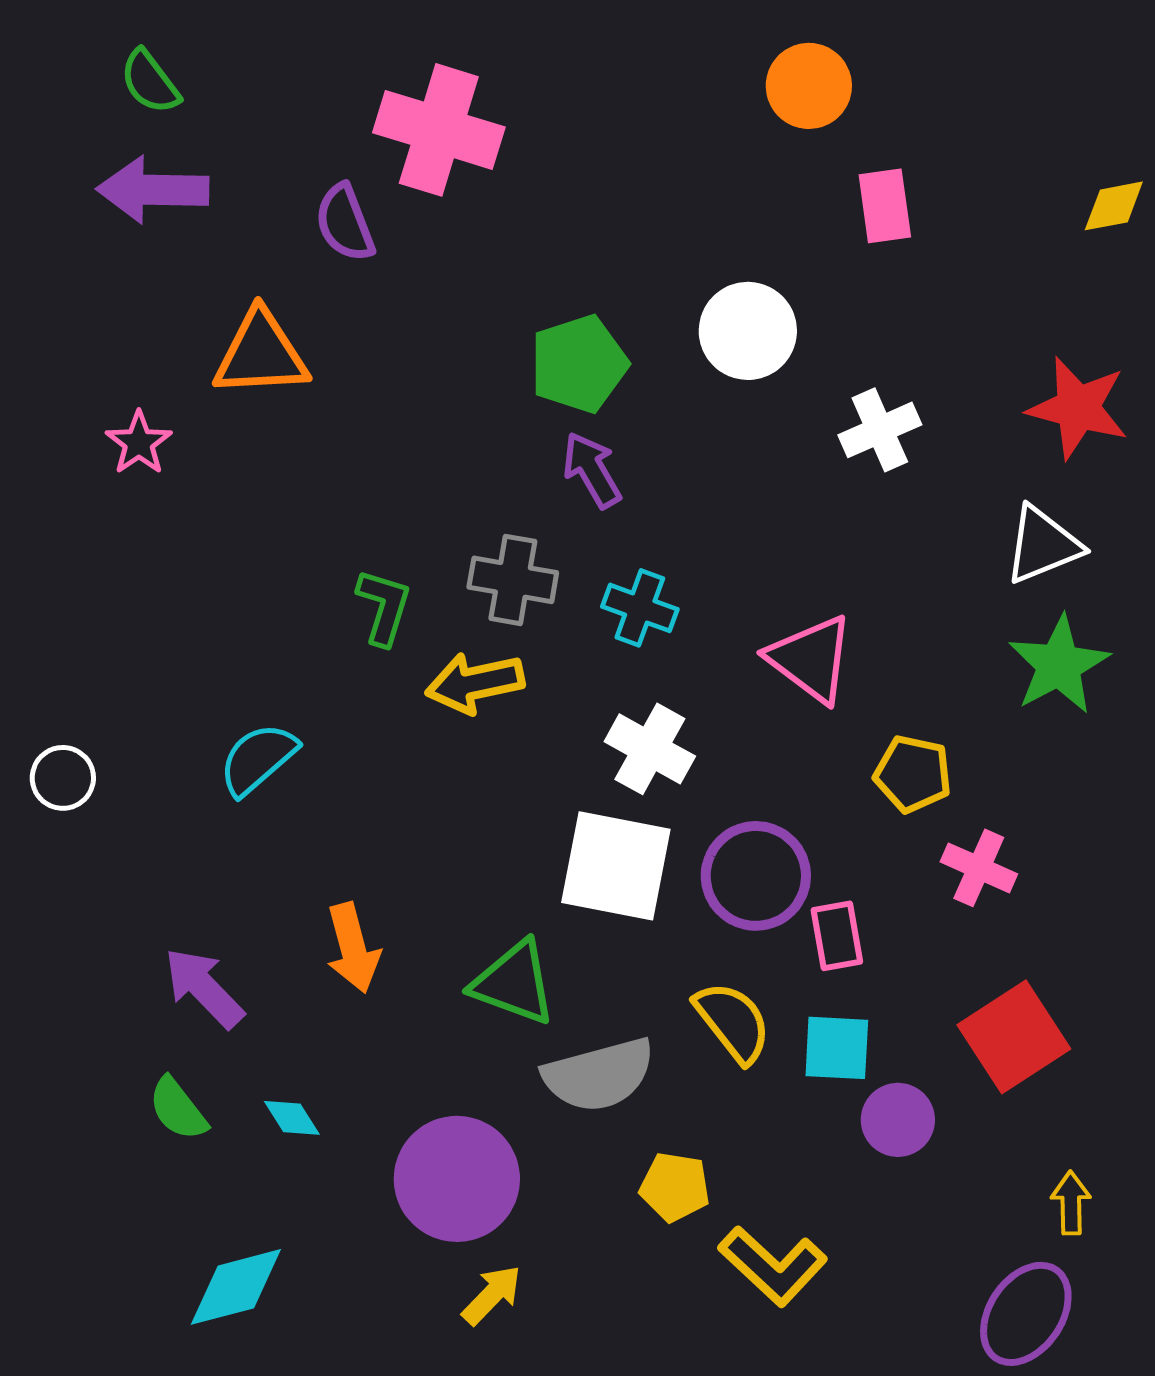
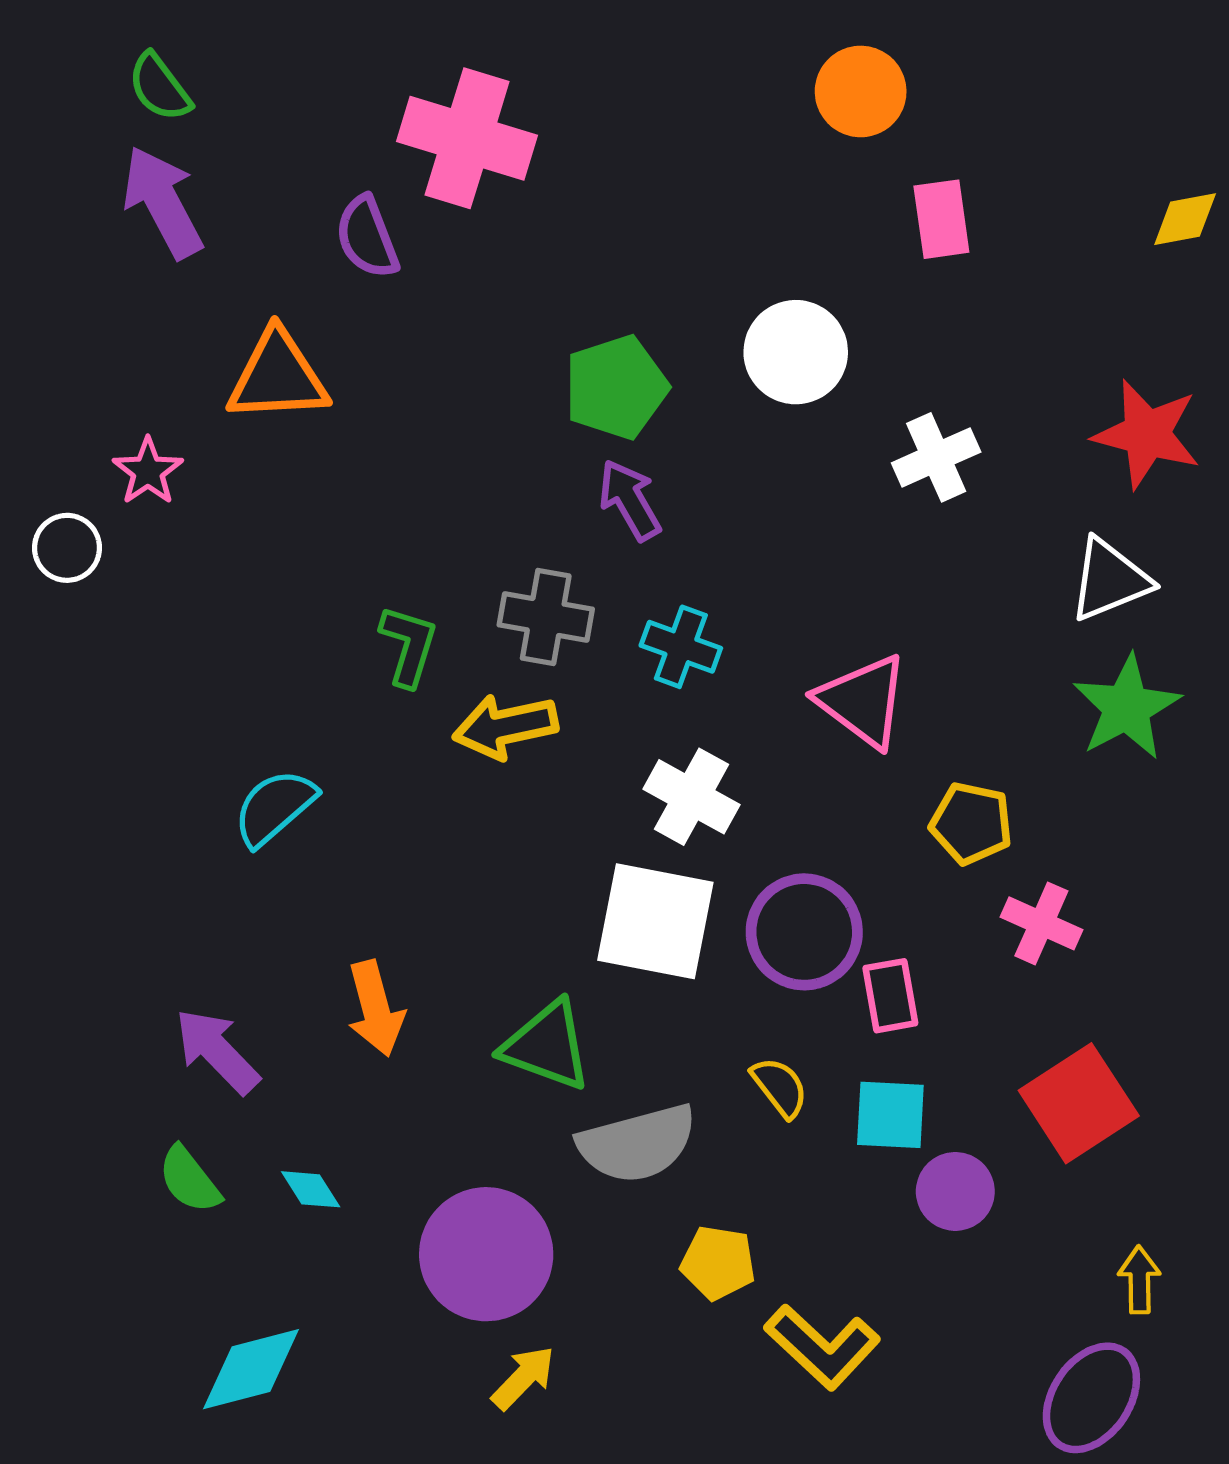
purple arrow: (153, 190) -> (163, 202), turned 61
white circle: (63, 778) -> (67, 548), moved
yellow semicircle: (733, 1022) -> (780, 1087), size x0.7

